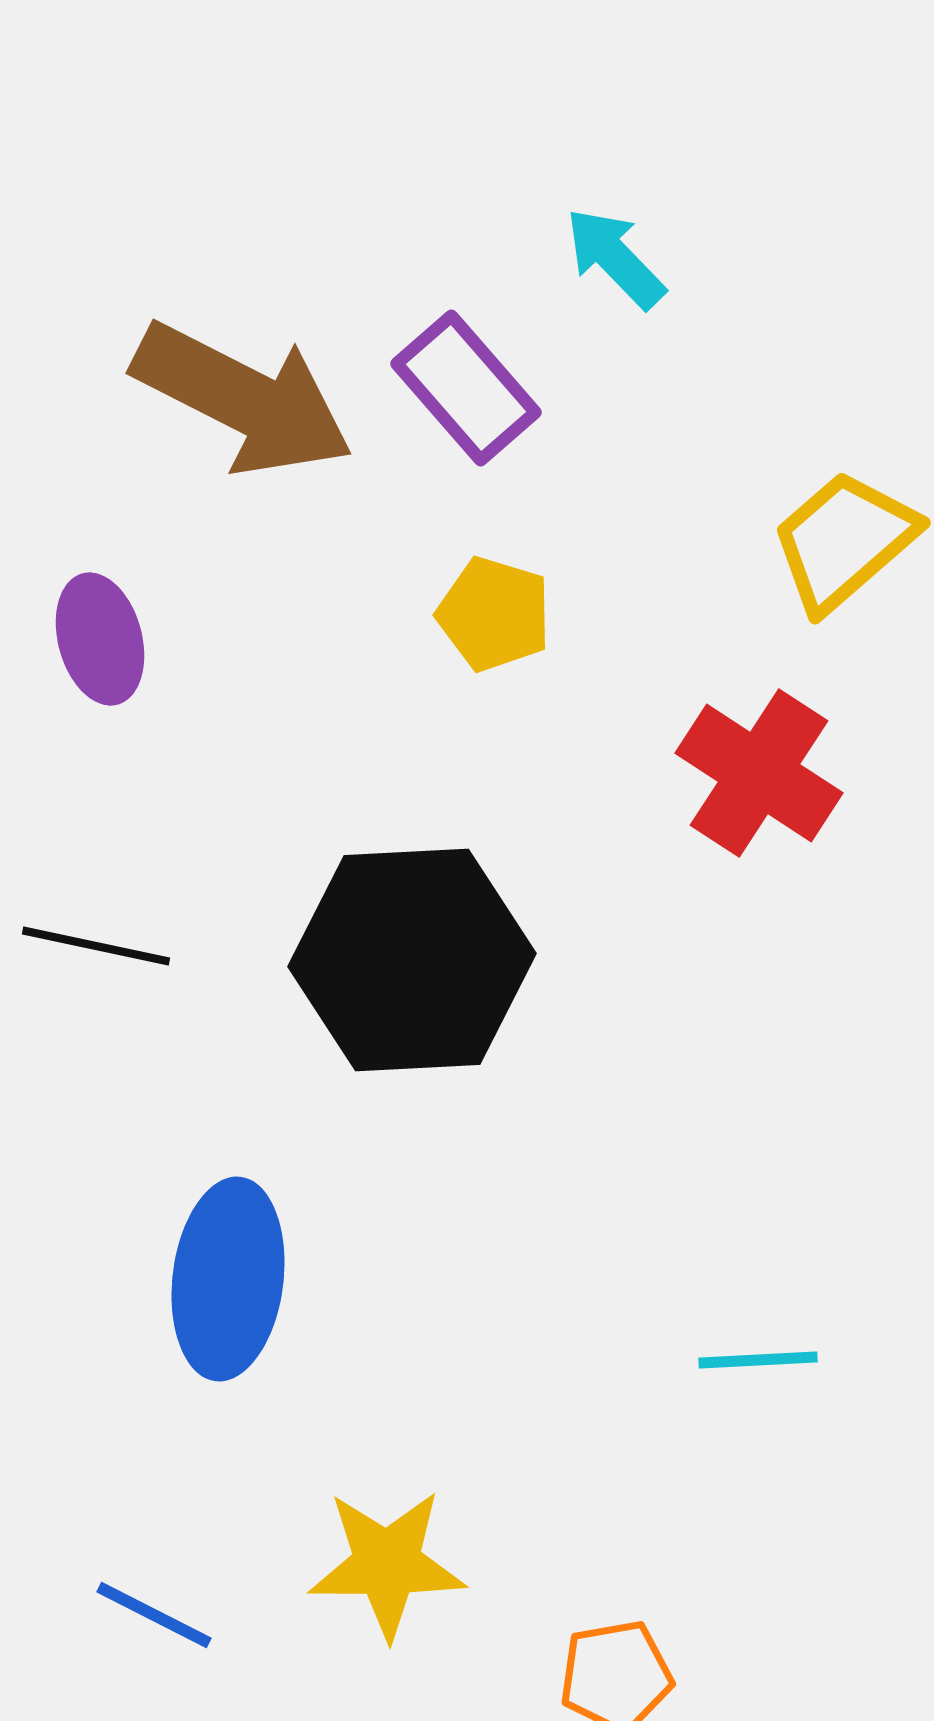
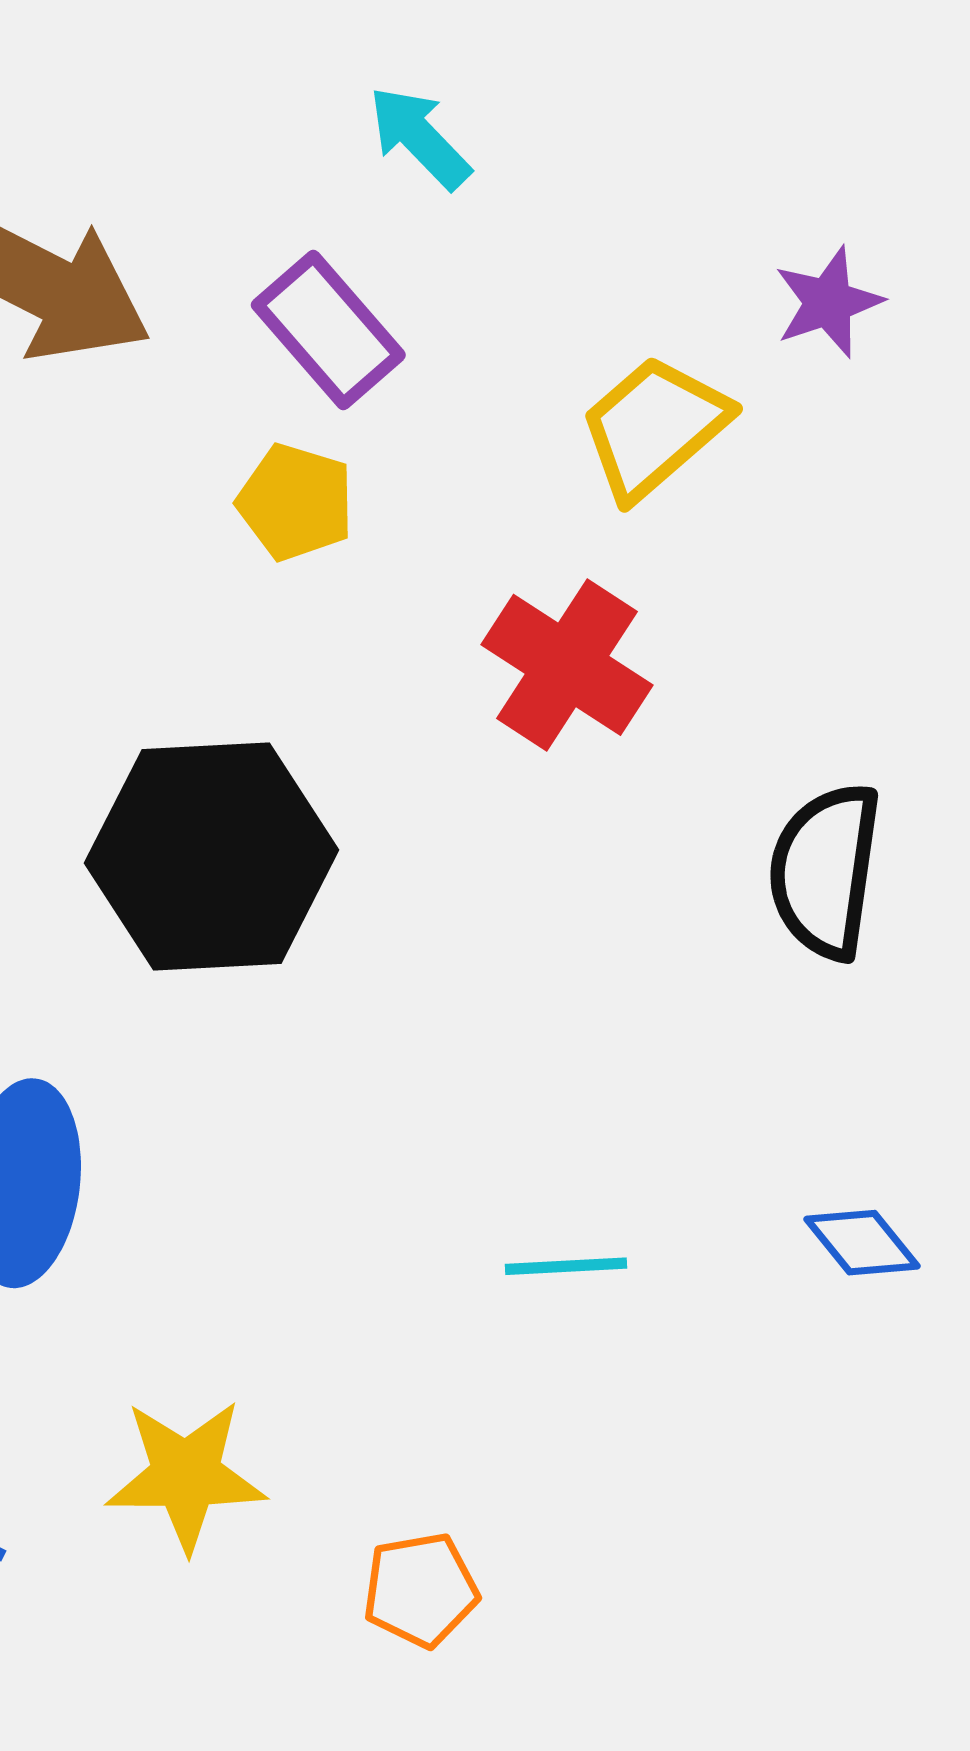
purple rectangle: (466, 388) -> (328, 330), moved

